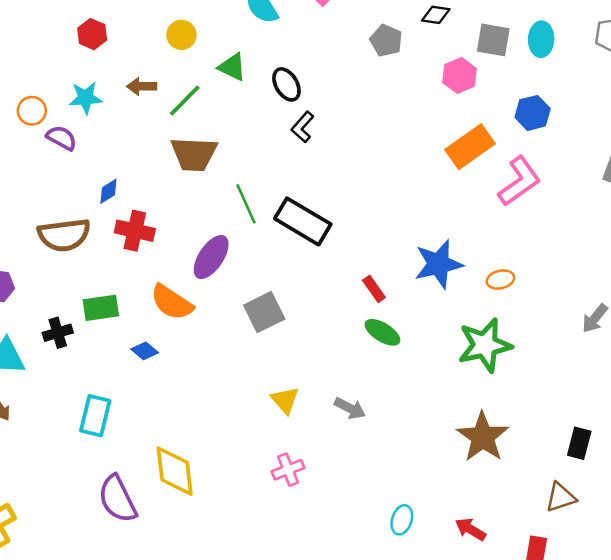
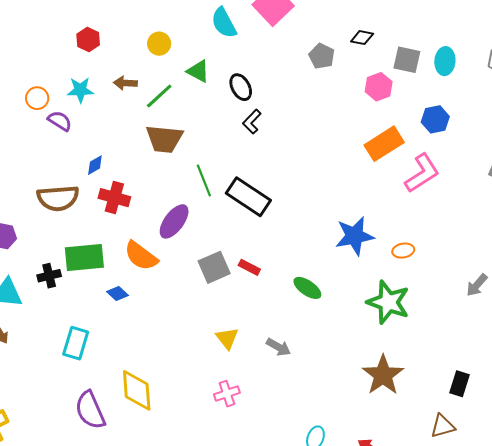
red rectangle: (374, 289) -> (249, 267), moved, turned -30
green rectangle: (101, 308) -> (84, 258), size x1.4
green star: (485, 345) -> (388, 302), turned 30

